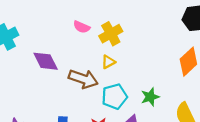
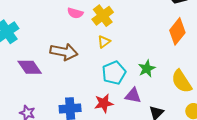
purple diamond: (46, 61) -> (30, 67), moved
brown arrow: (83, 79) -> (64, 52), moved

